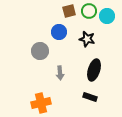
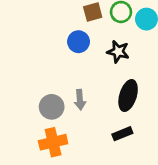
gray circle: (40, 51) -> (52, 107), moved
black rectangle: (90, 97) -> (122, 134), turned -40

